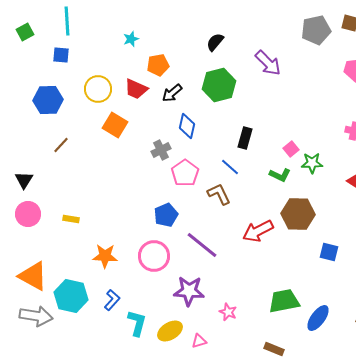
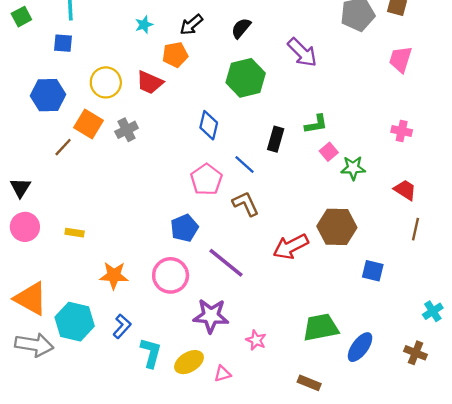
black arrow: (172, 93) -> (191, 25), moved
orange square: (115, 125) -> (88, 124), moved
gray cross: (161, 150) -> (127, 130), moved
blue line: (230, 167) -> (244, 164), moved
green L-shape: (280, 175) -> (316, 124), moved, turned -35

